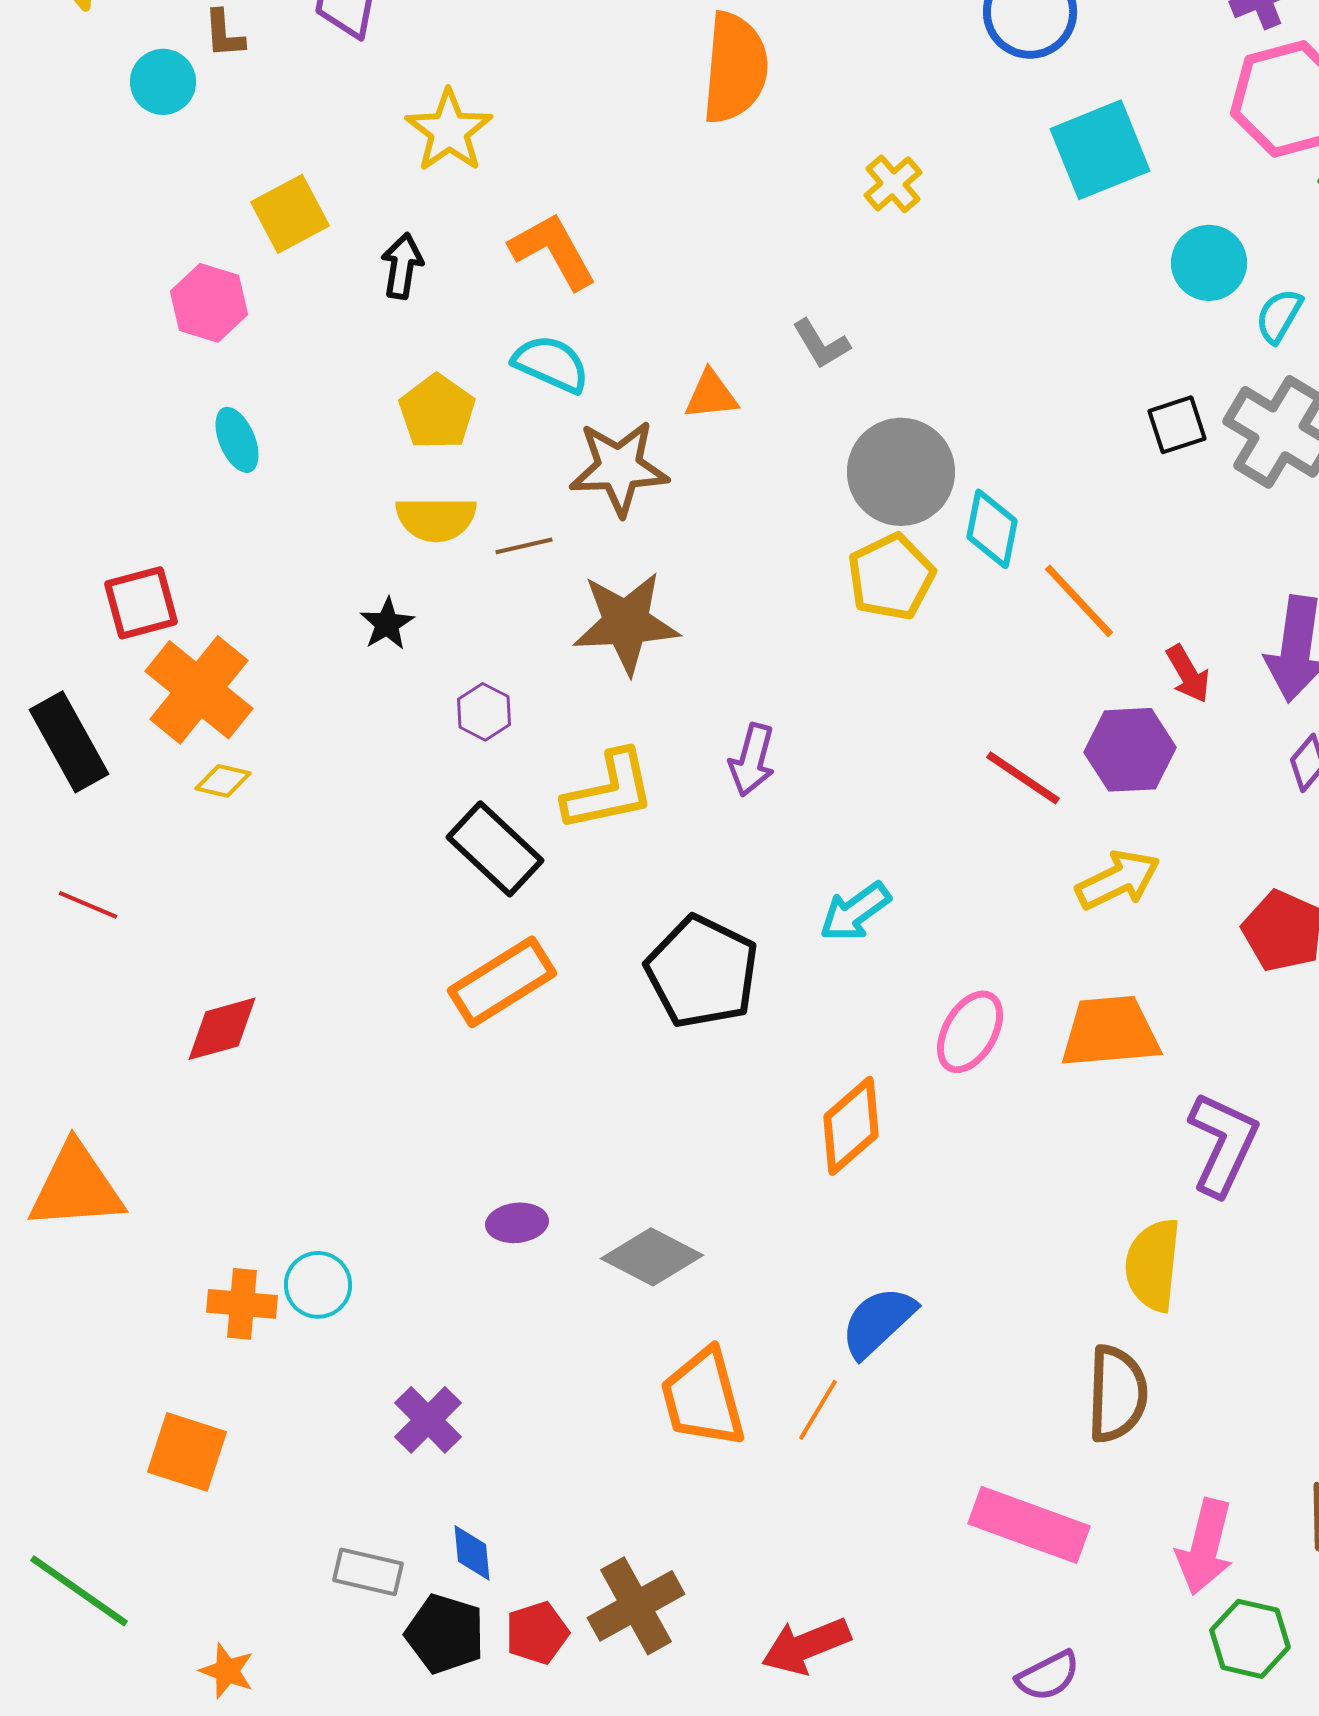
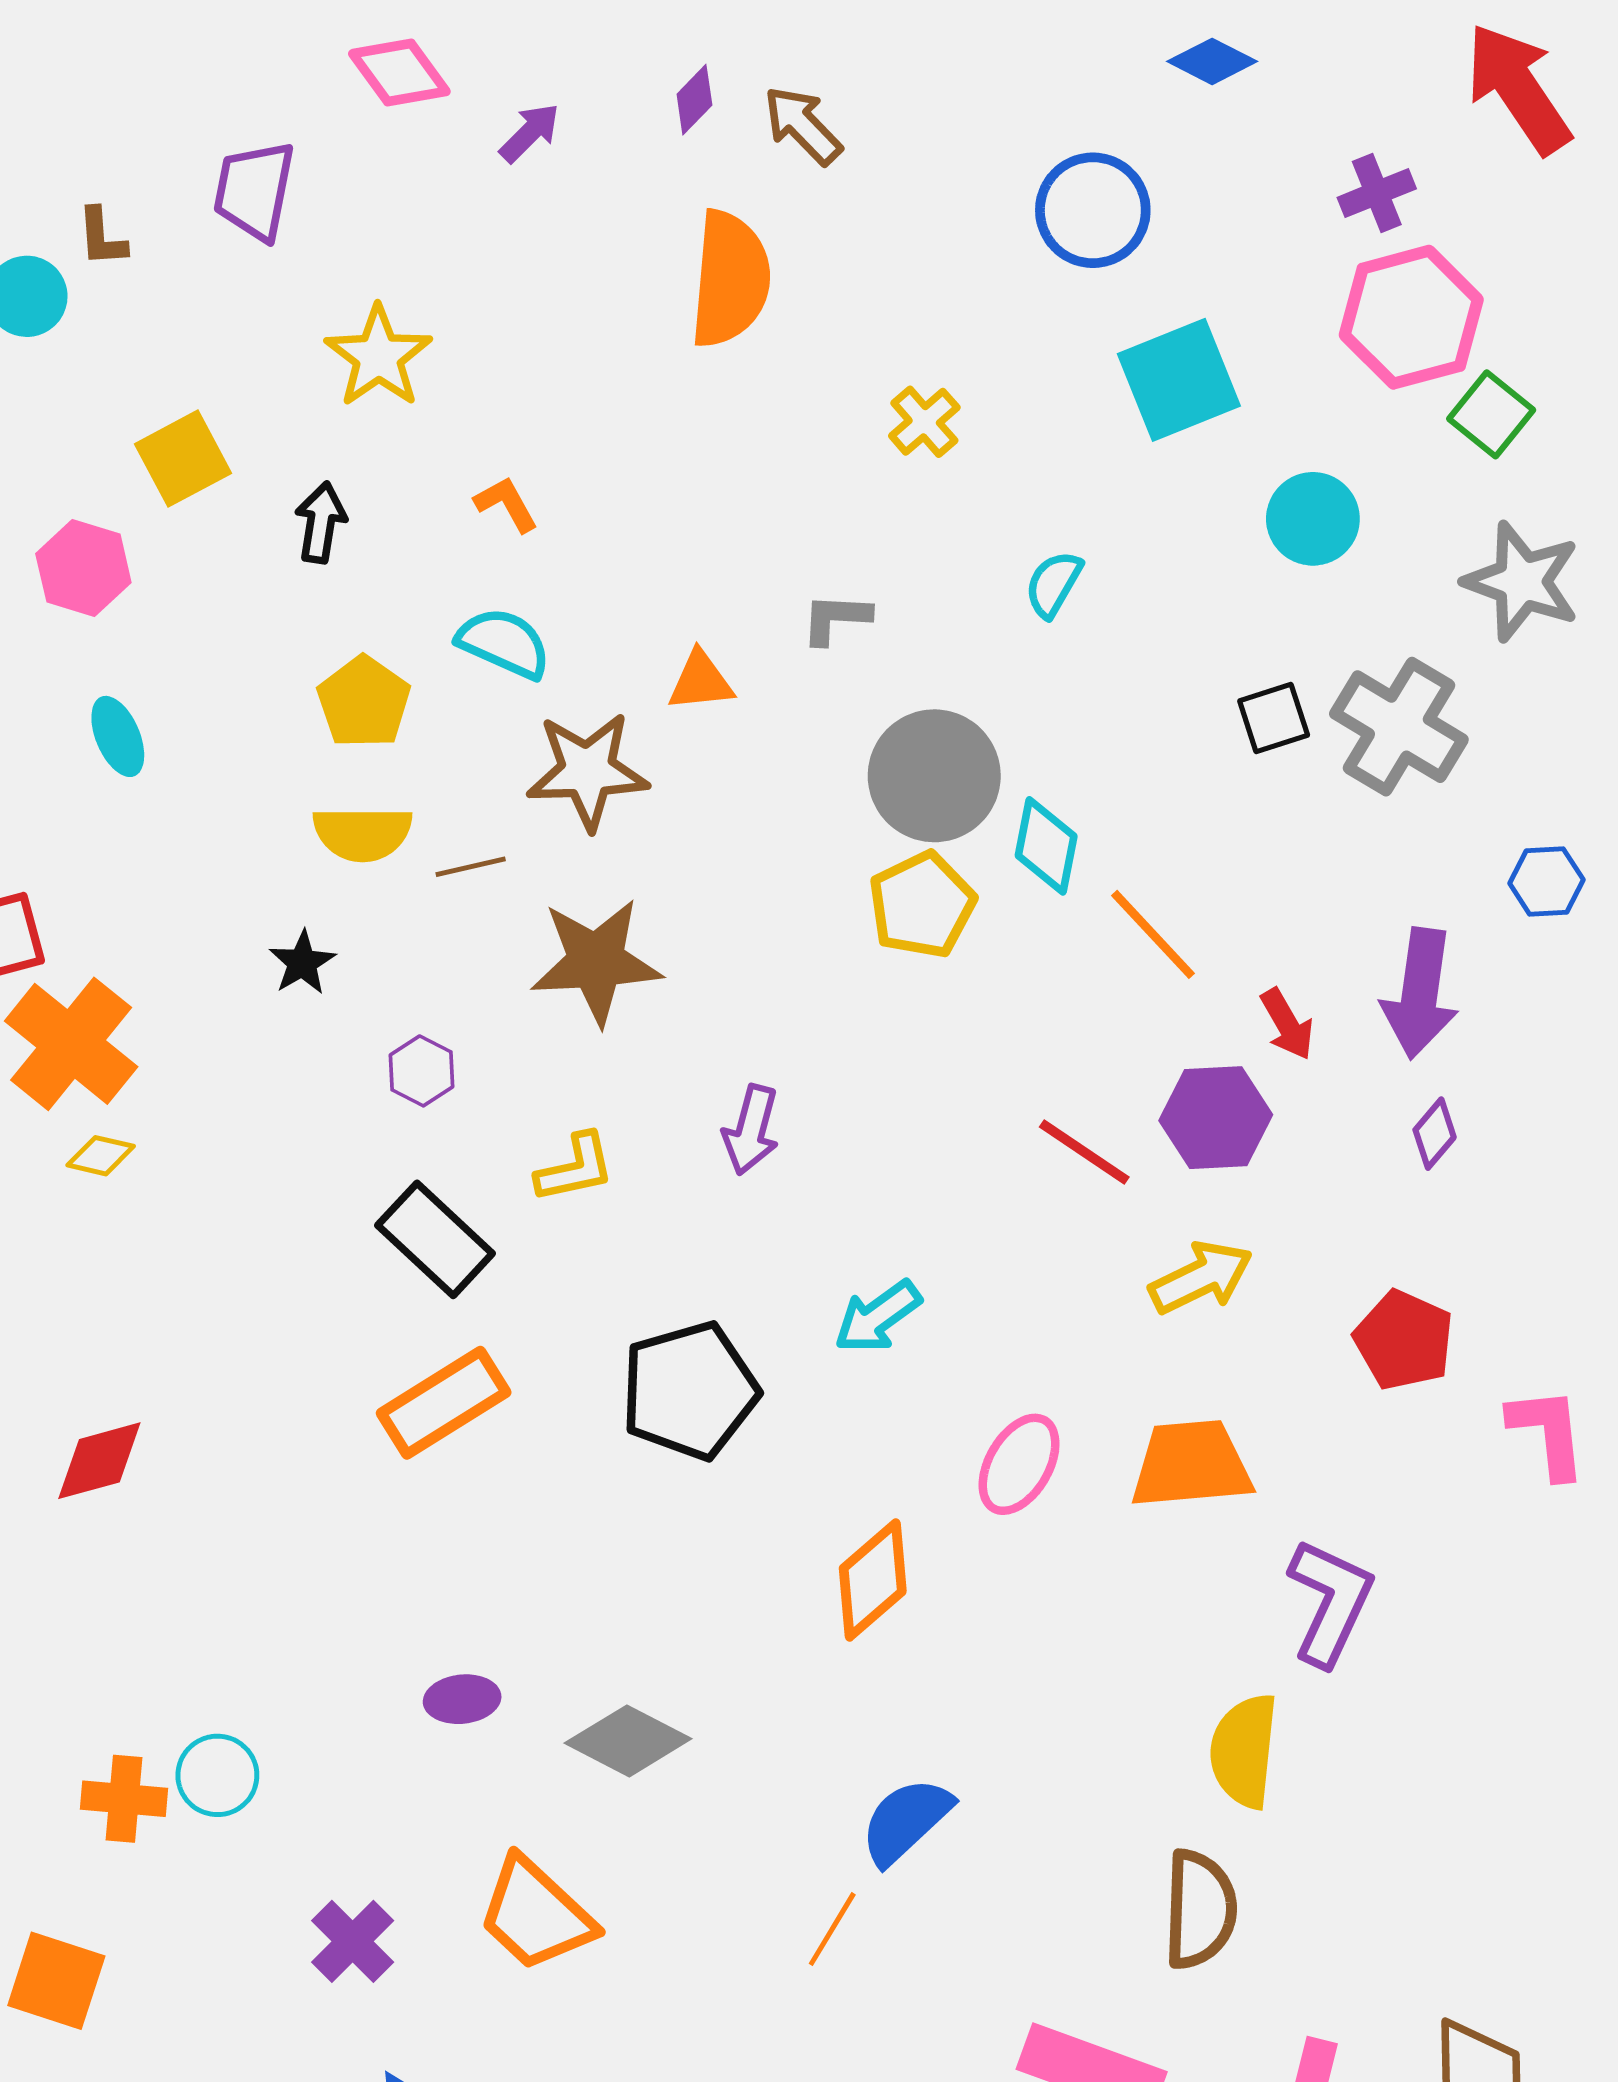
orange L-shape: (553, 251) -> (506, 504), size x0.6
cyan semicircle: (1279, 316) -> (1053, 584), moved
gray L-shape: (821, 344) -> (836, 618), turned 124
yellow L-shape: (609, 791) -> (575, 1168), size x0.7
black pentagon: (702, 972) -> (690, 1391), turned 30
orange trapezoid: (703, 1398) -> (536, 1914), moved, turned -32

